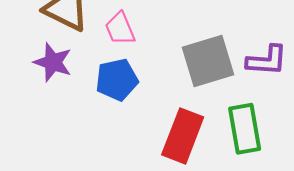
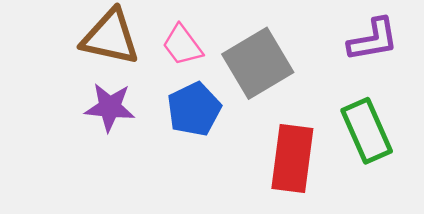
gray square: (208, 61) -> (258, 63), moved

